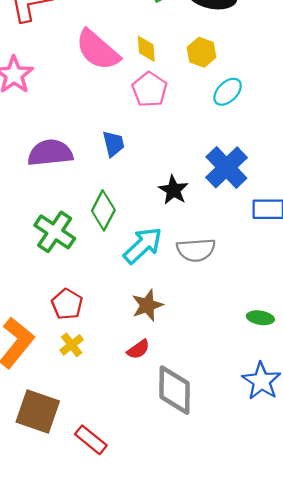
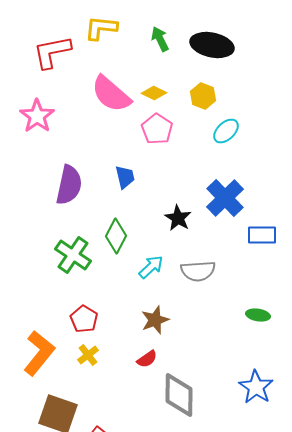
yellow diamond: (146, 49) -> (154, 93), turned -60
purple semicircle: (50, 153) -> (69, 185), turned 108
cyan arrow: (143, 245) -> (151, 267), size x0.7
green ellipse: (260, 318) -> (258, 315), moved

